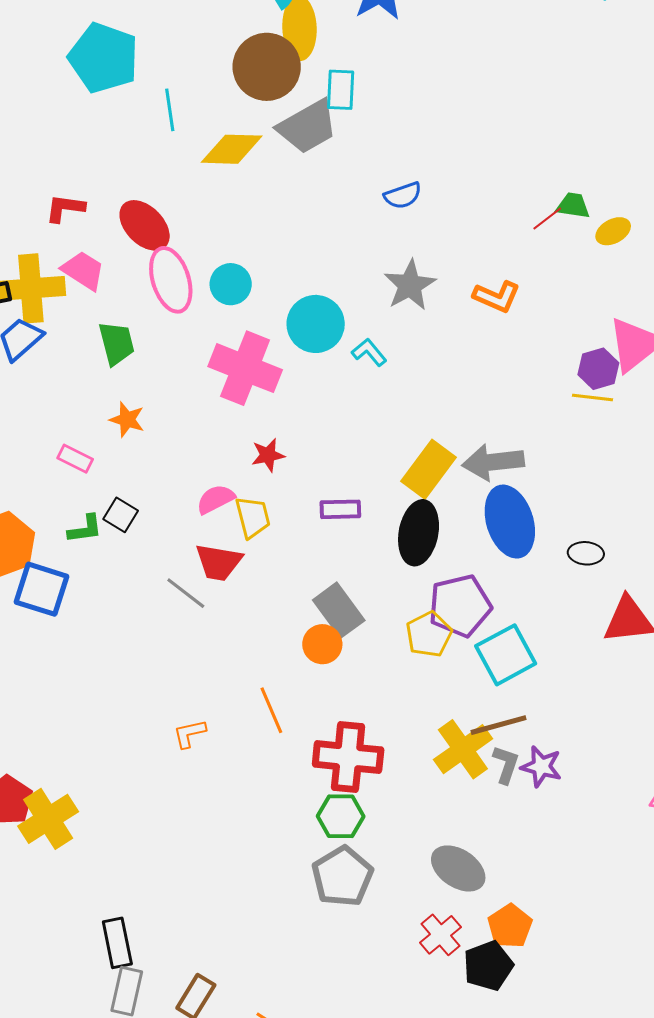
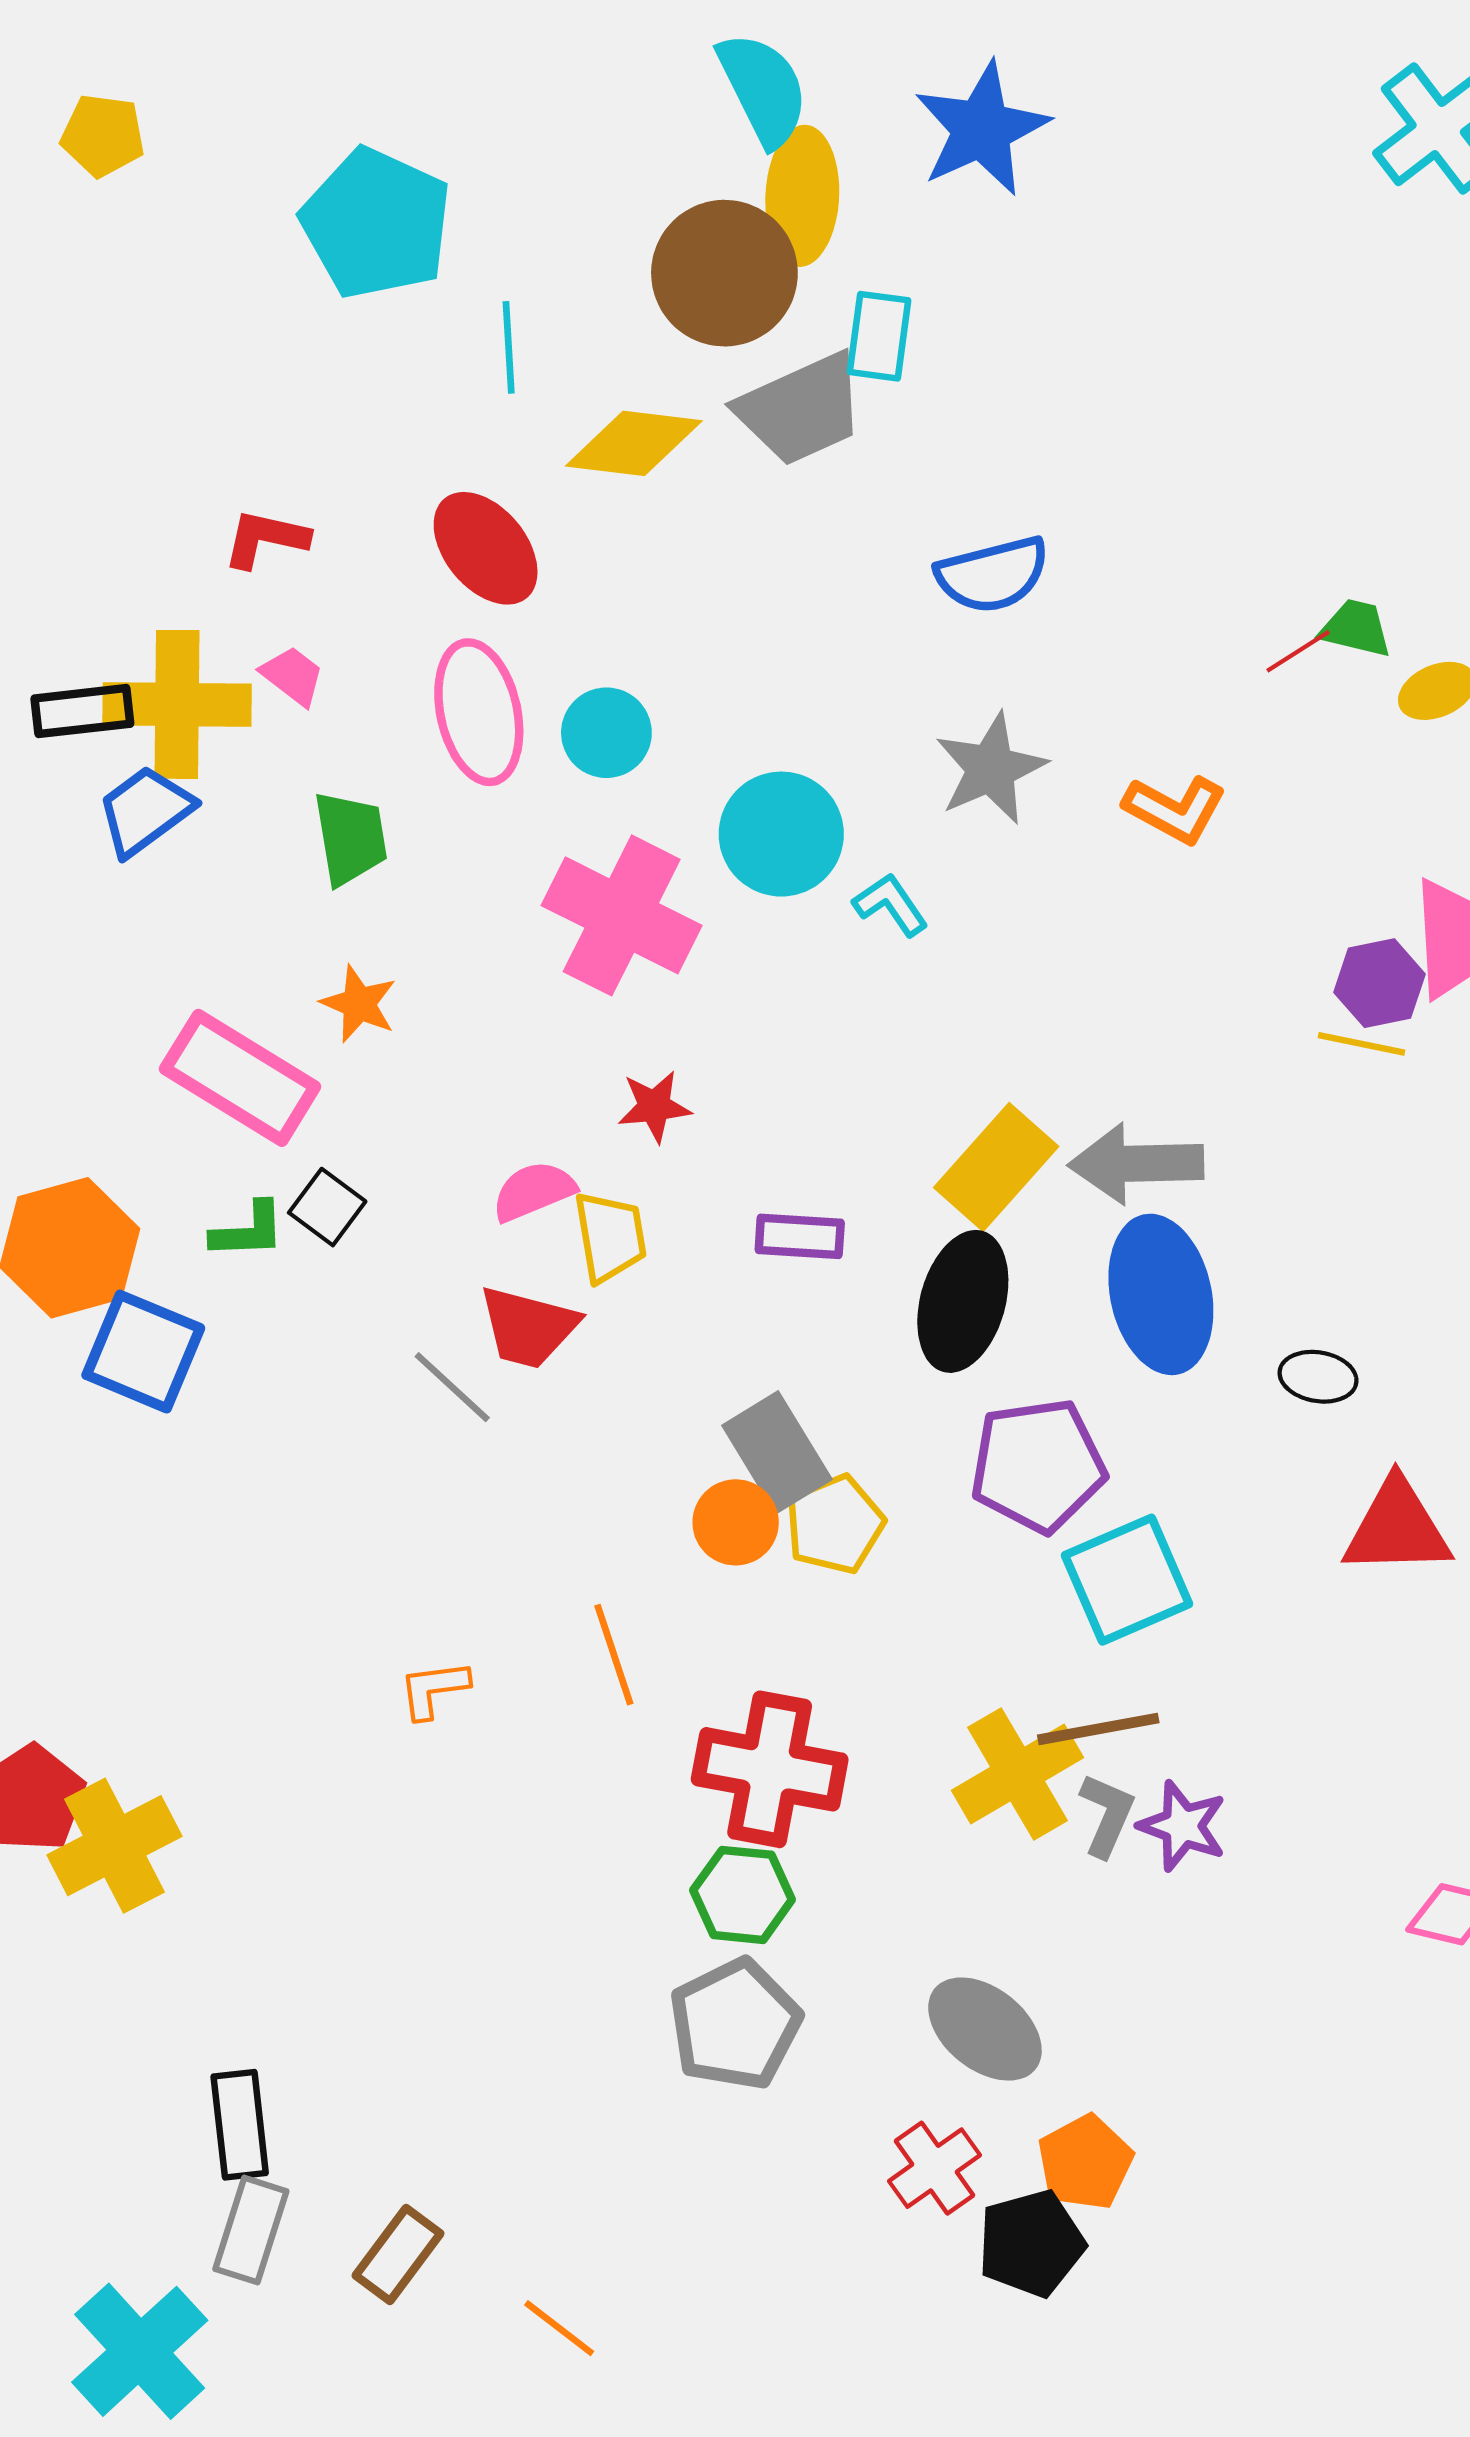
blue semicircle: (403, 195) -> (992, 575), size x1.4
red ellipse: (145, 225) -> (486, 548), moved
pink trapezoid: (83, 271) -> (293, 676), size x0.7
pink rectangle: (75, 459) -> (240, 1078), size x2.0
yellow pentagon: (429, 634) -> (835, 1524), moved

